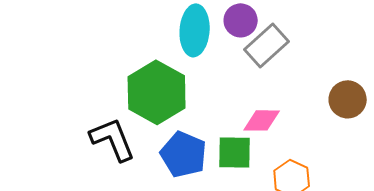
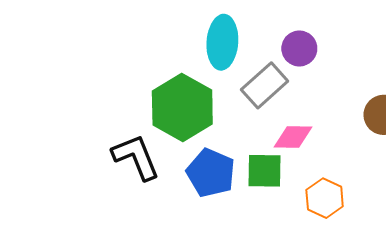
purple circle: (241, 20) -> (299, 48), moved
gray rectangle: (267, 45) -> (265, 85), moved

